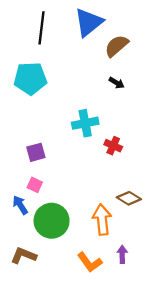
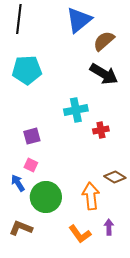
black line: (41, 28) -> (19, 19), moved
black arrow: (117, 83) -> (104, 74), size x2.0
red cross: (113, 146) -> (101, 130), turned -35

